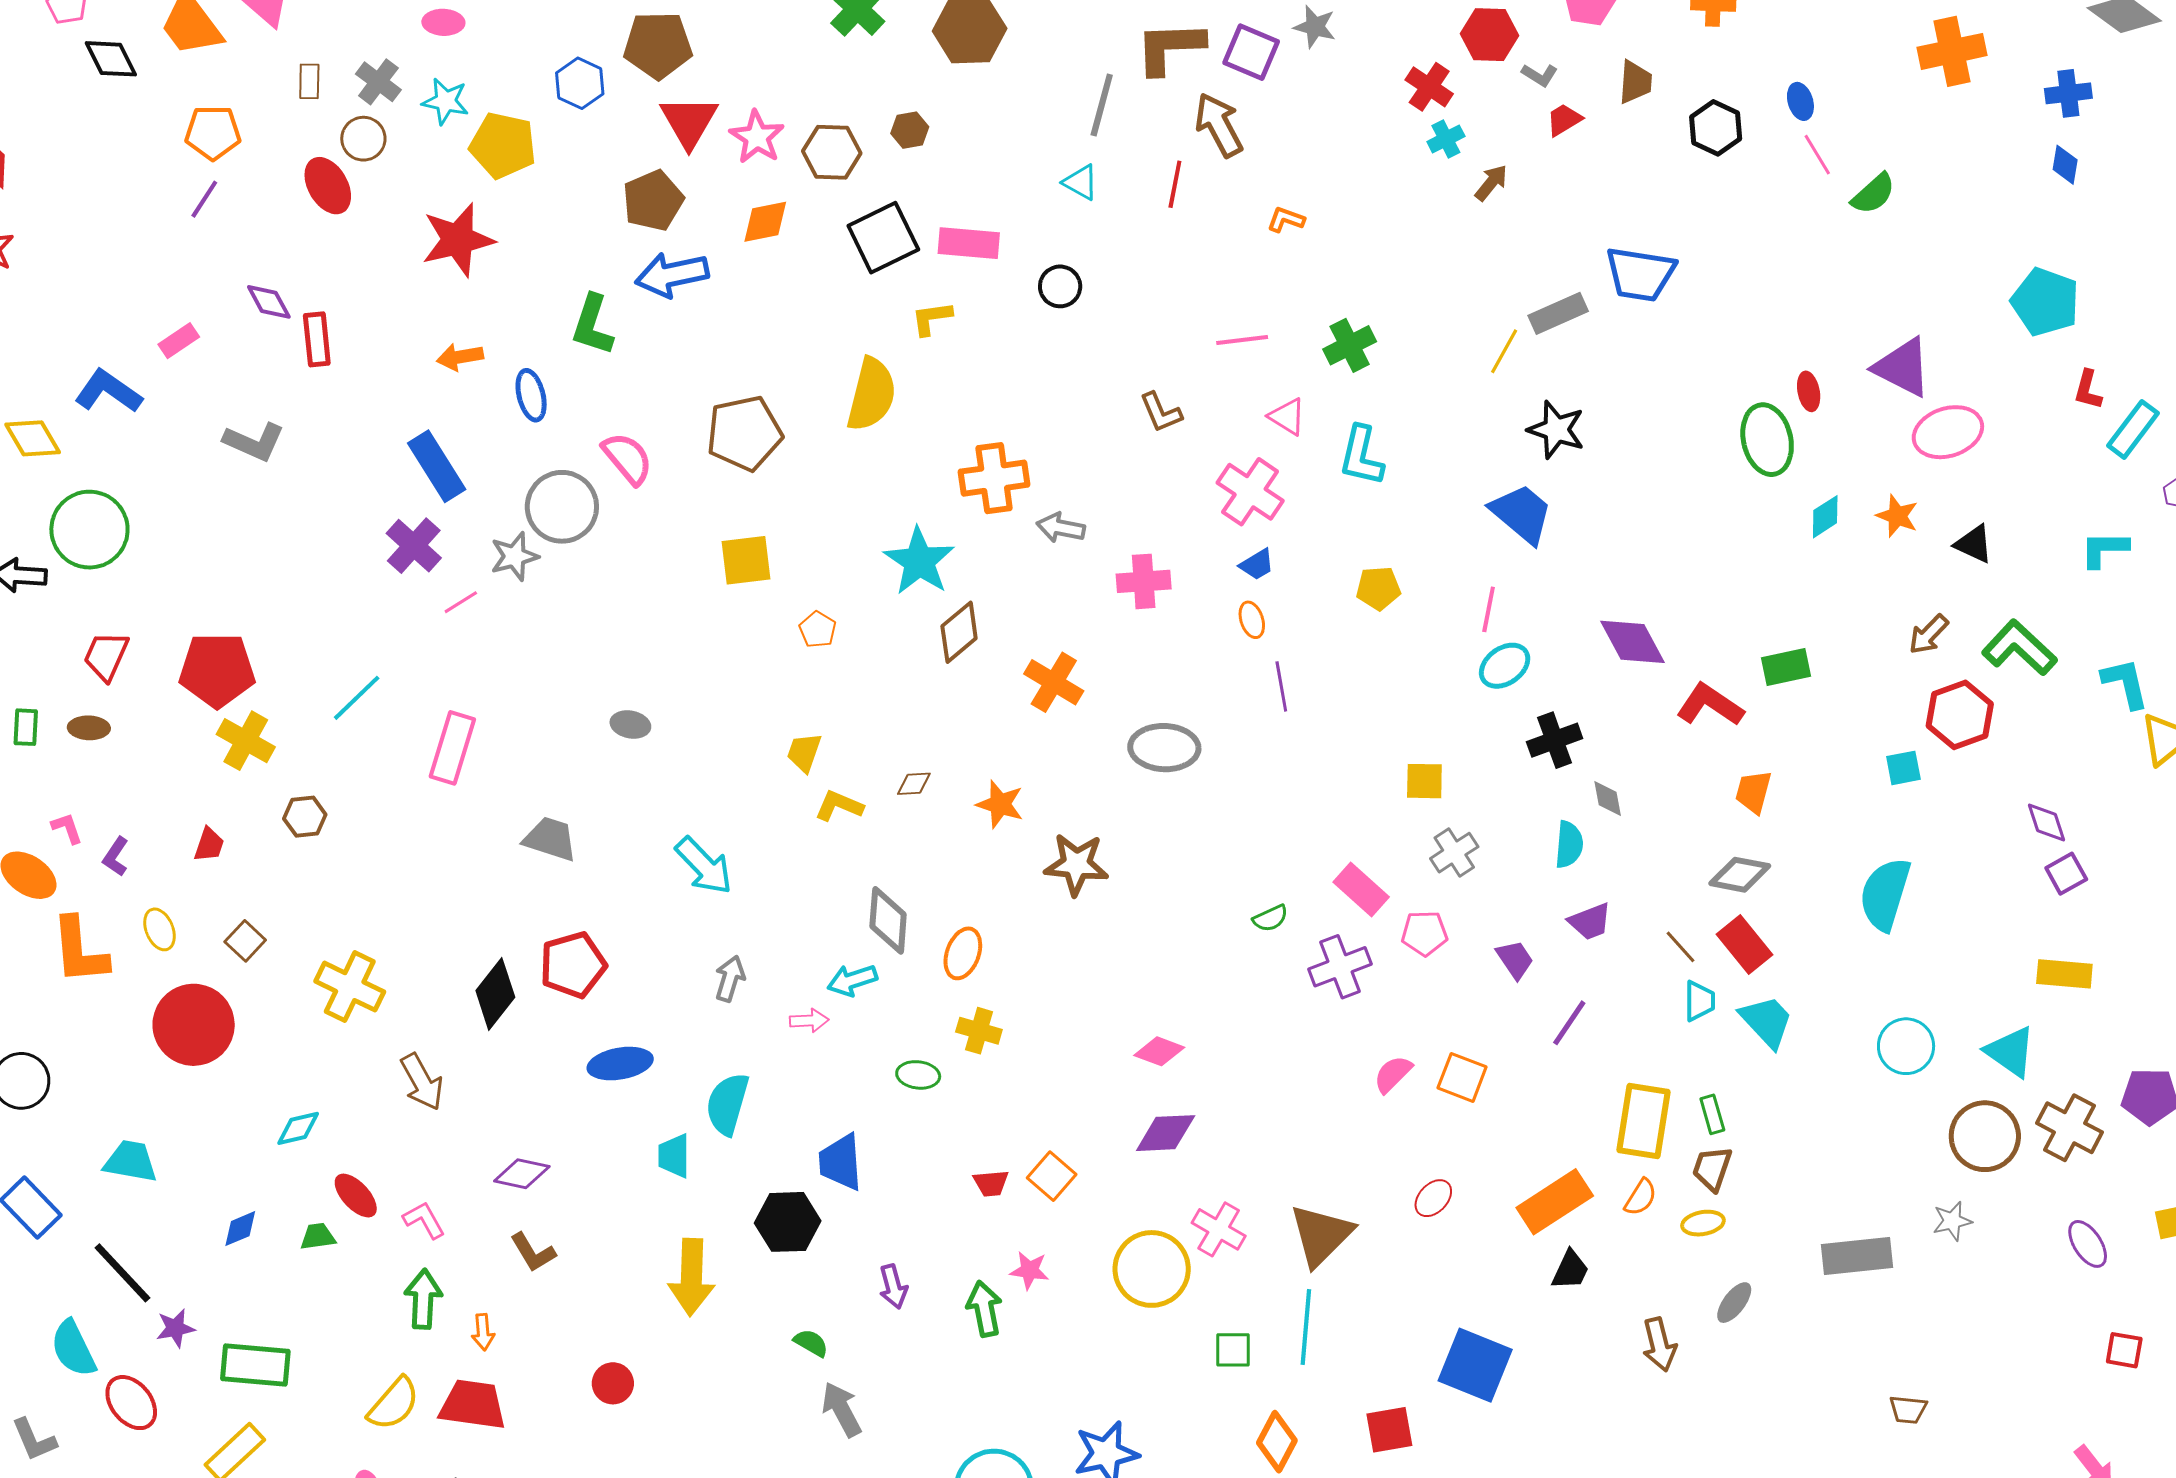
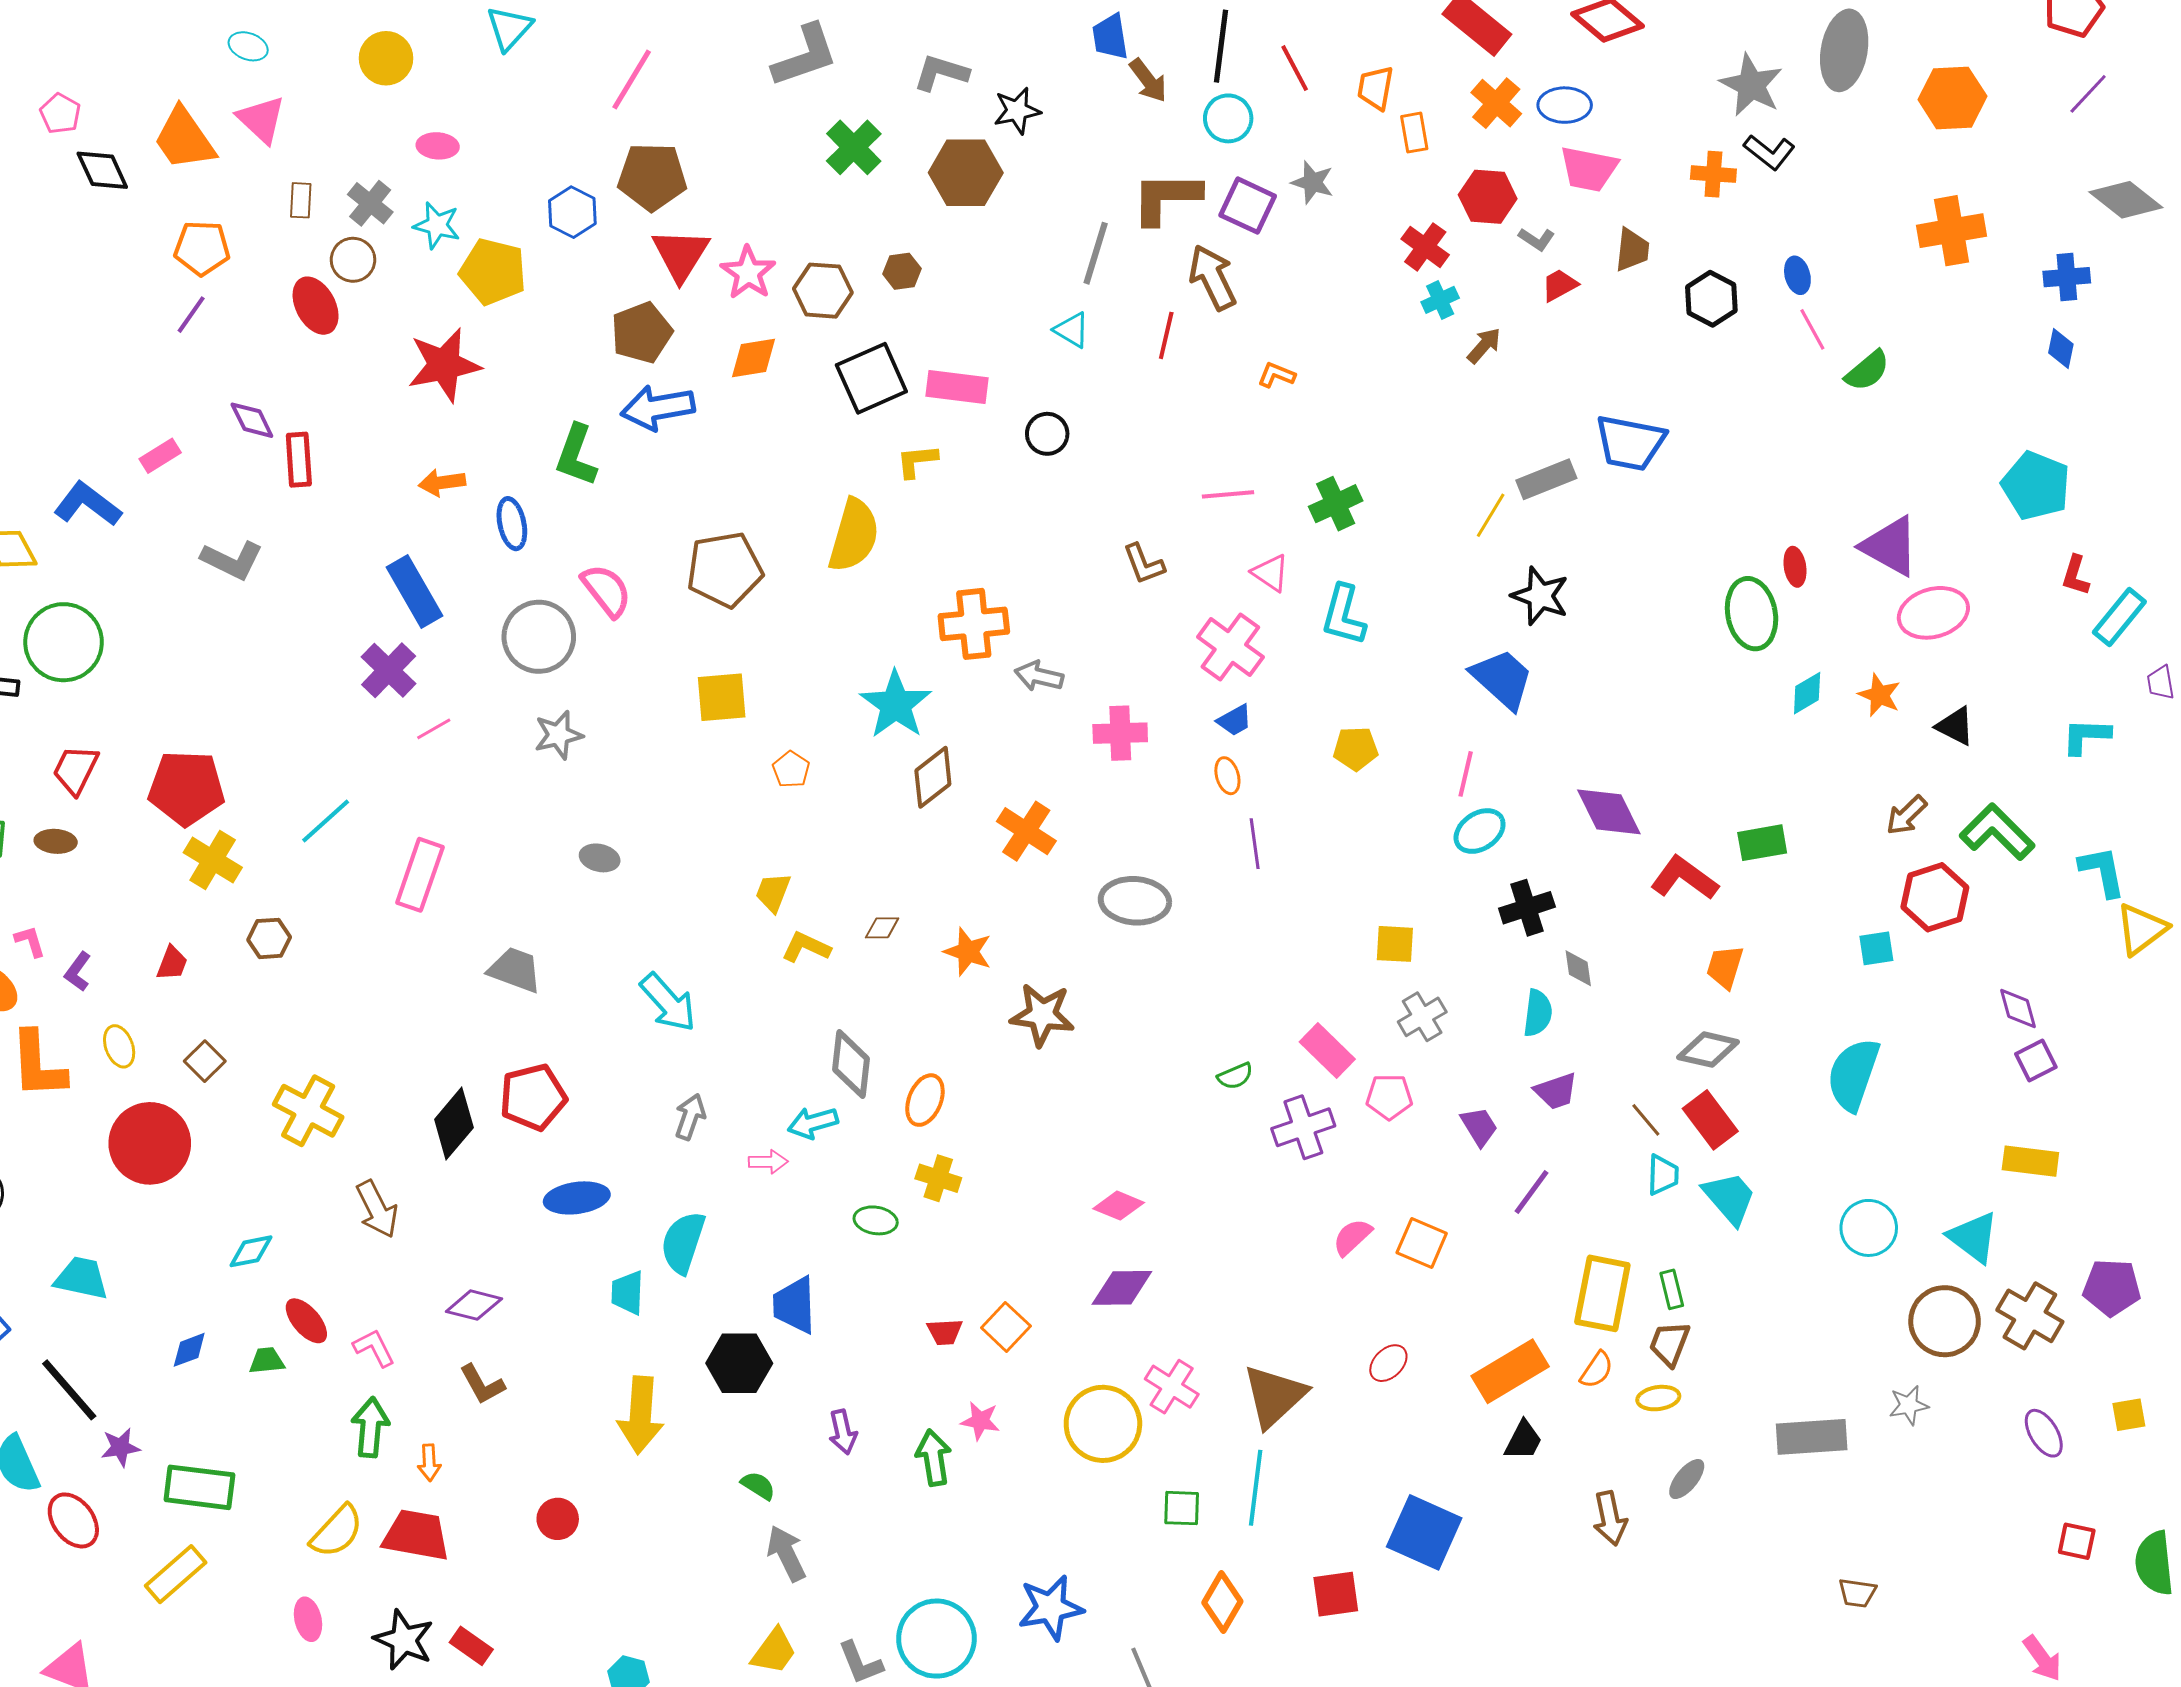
gray star: (514, 556) -> (558, 735), moved

